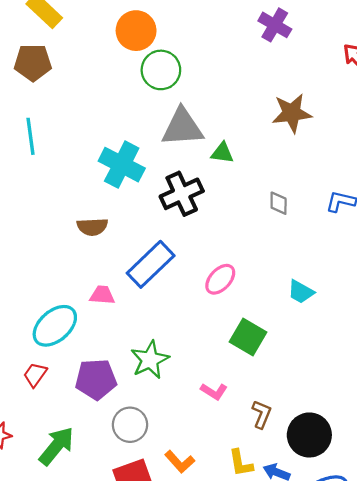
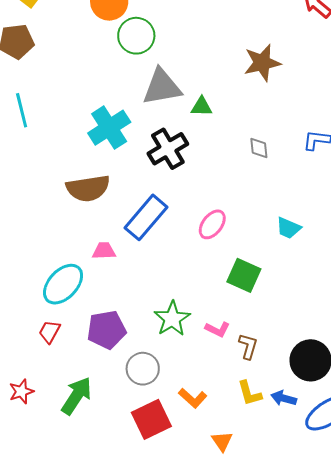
cyan cross: (122, 165) -> (109, 128), turned 36
brown semicircle: (92, 227) -> (88, 188), size x1.5
green star: (150, 360) -> (172, 319), moved
brown L-shape: (262, 414) -> (248, 346), moved

